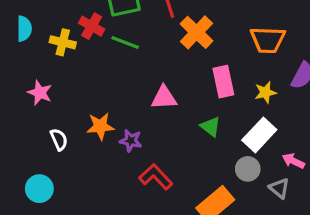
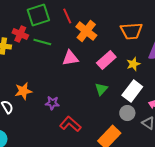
pink rectangle: (223, 82) -> (106, 60), turned 66
pink triangle: (164, 98) -> (70, 58), moved
orange star: (100, 126) -> (23, 91), moved
green triangle: (211, 127) -> (101, 89), turned 40

